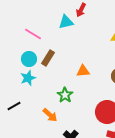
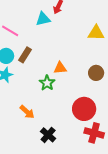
green star: (65, 95) -> (47, 83), moved

